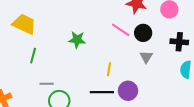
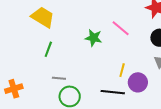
pink line: (121, 30) -> (121, 28), moved
purple circle: (128, 91) -> (138, 82), moved

